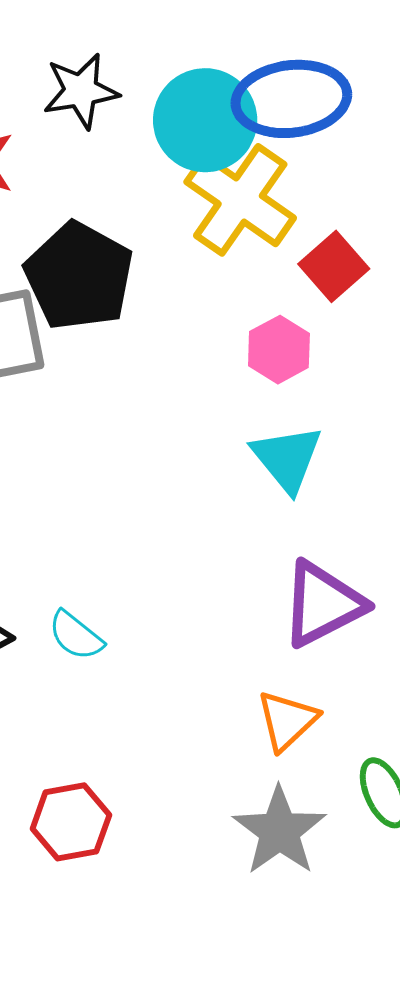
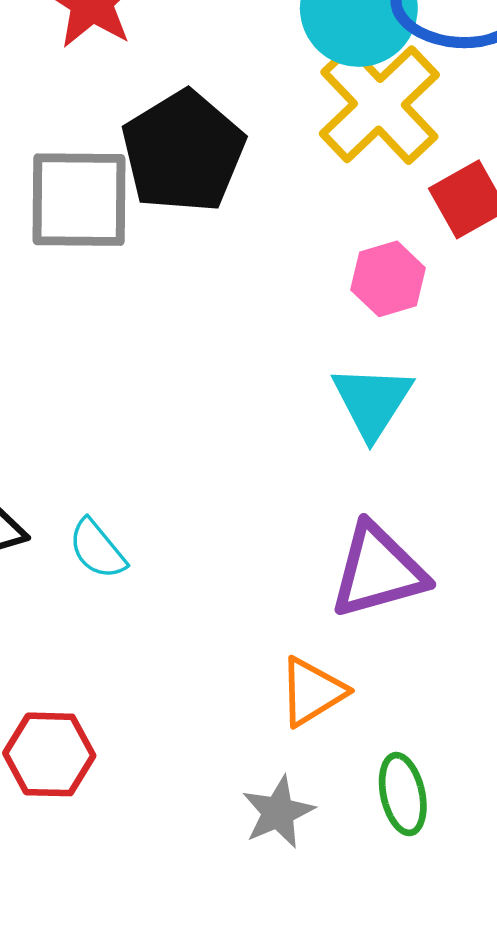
gray star: (279, 831) -> (278, 812), size x0.7

